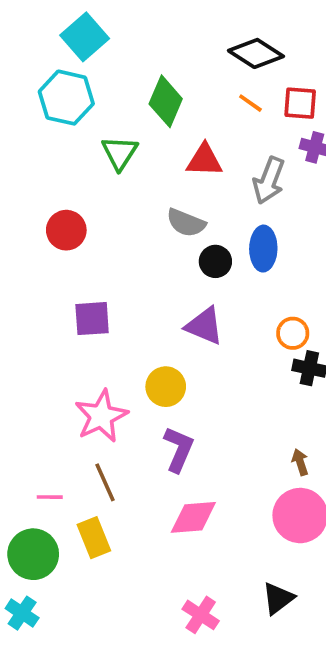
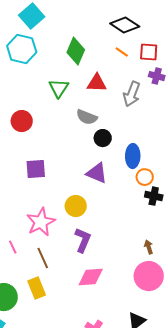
green triangle: (120, 153) -> (59, 88), moved
blue ellipse: (263, 249) -> (133, 156), moved
pink line: (50, 497) -> (13, 247), moved, turned 64

